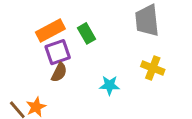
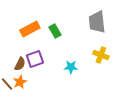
purple square: (58, 52) -> (35, 59), moved
brown semicircle: (59, 72) -> (20, 64), moved

